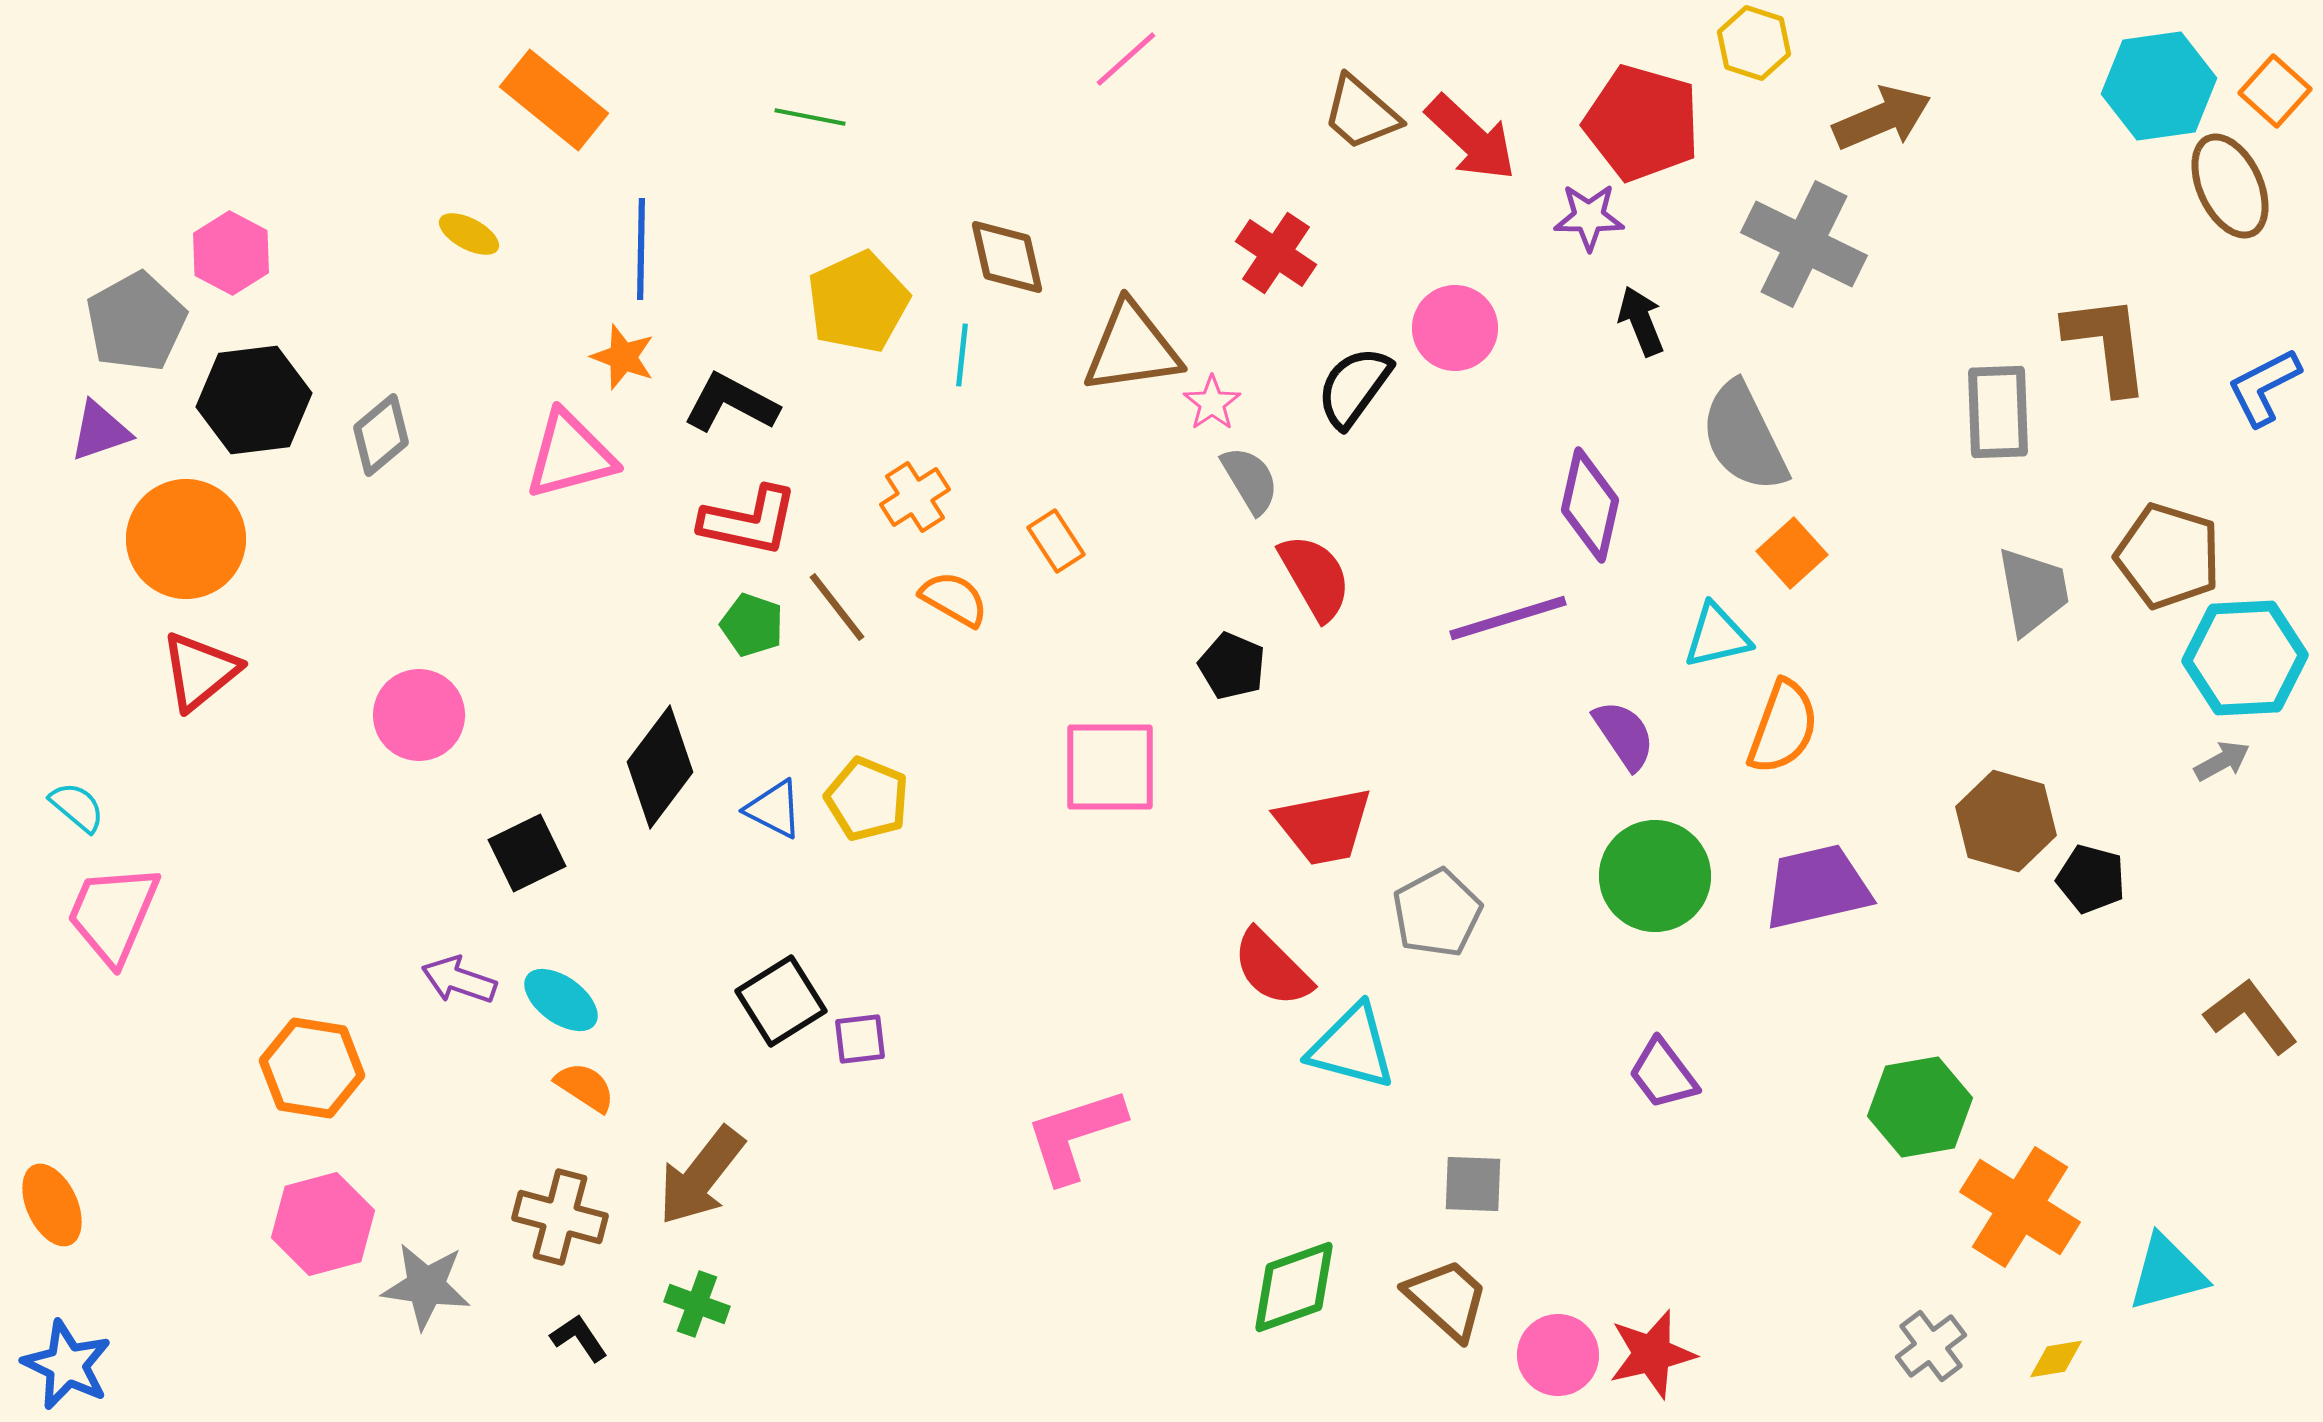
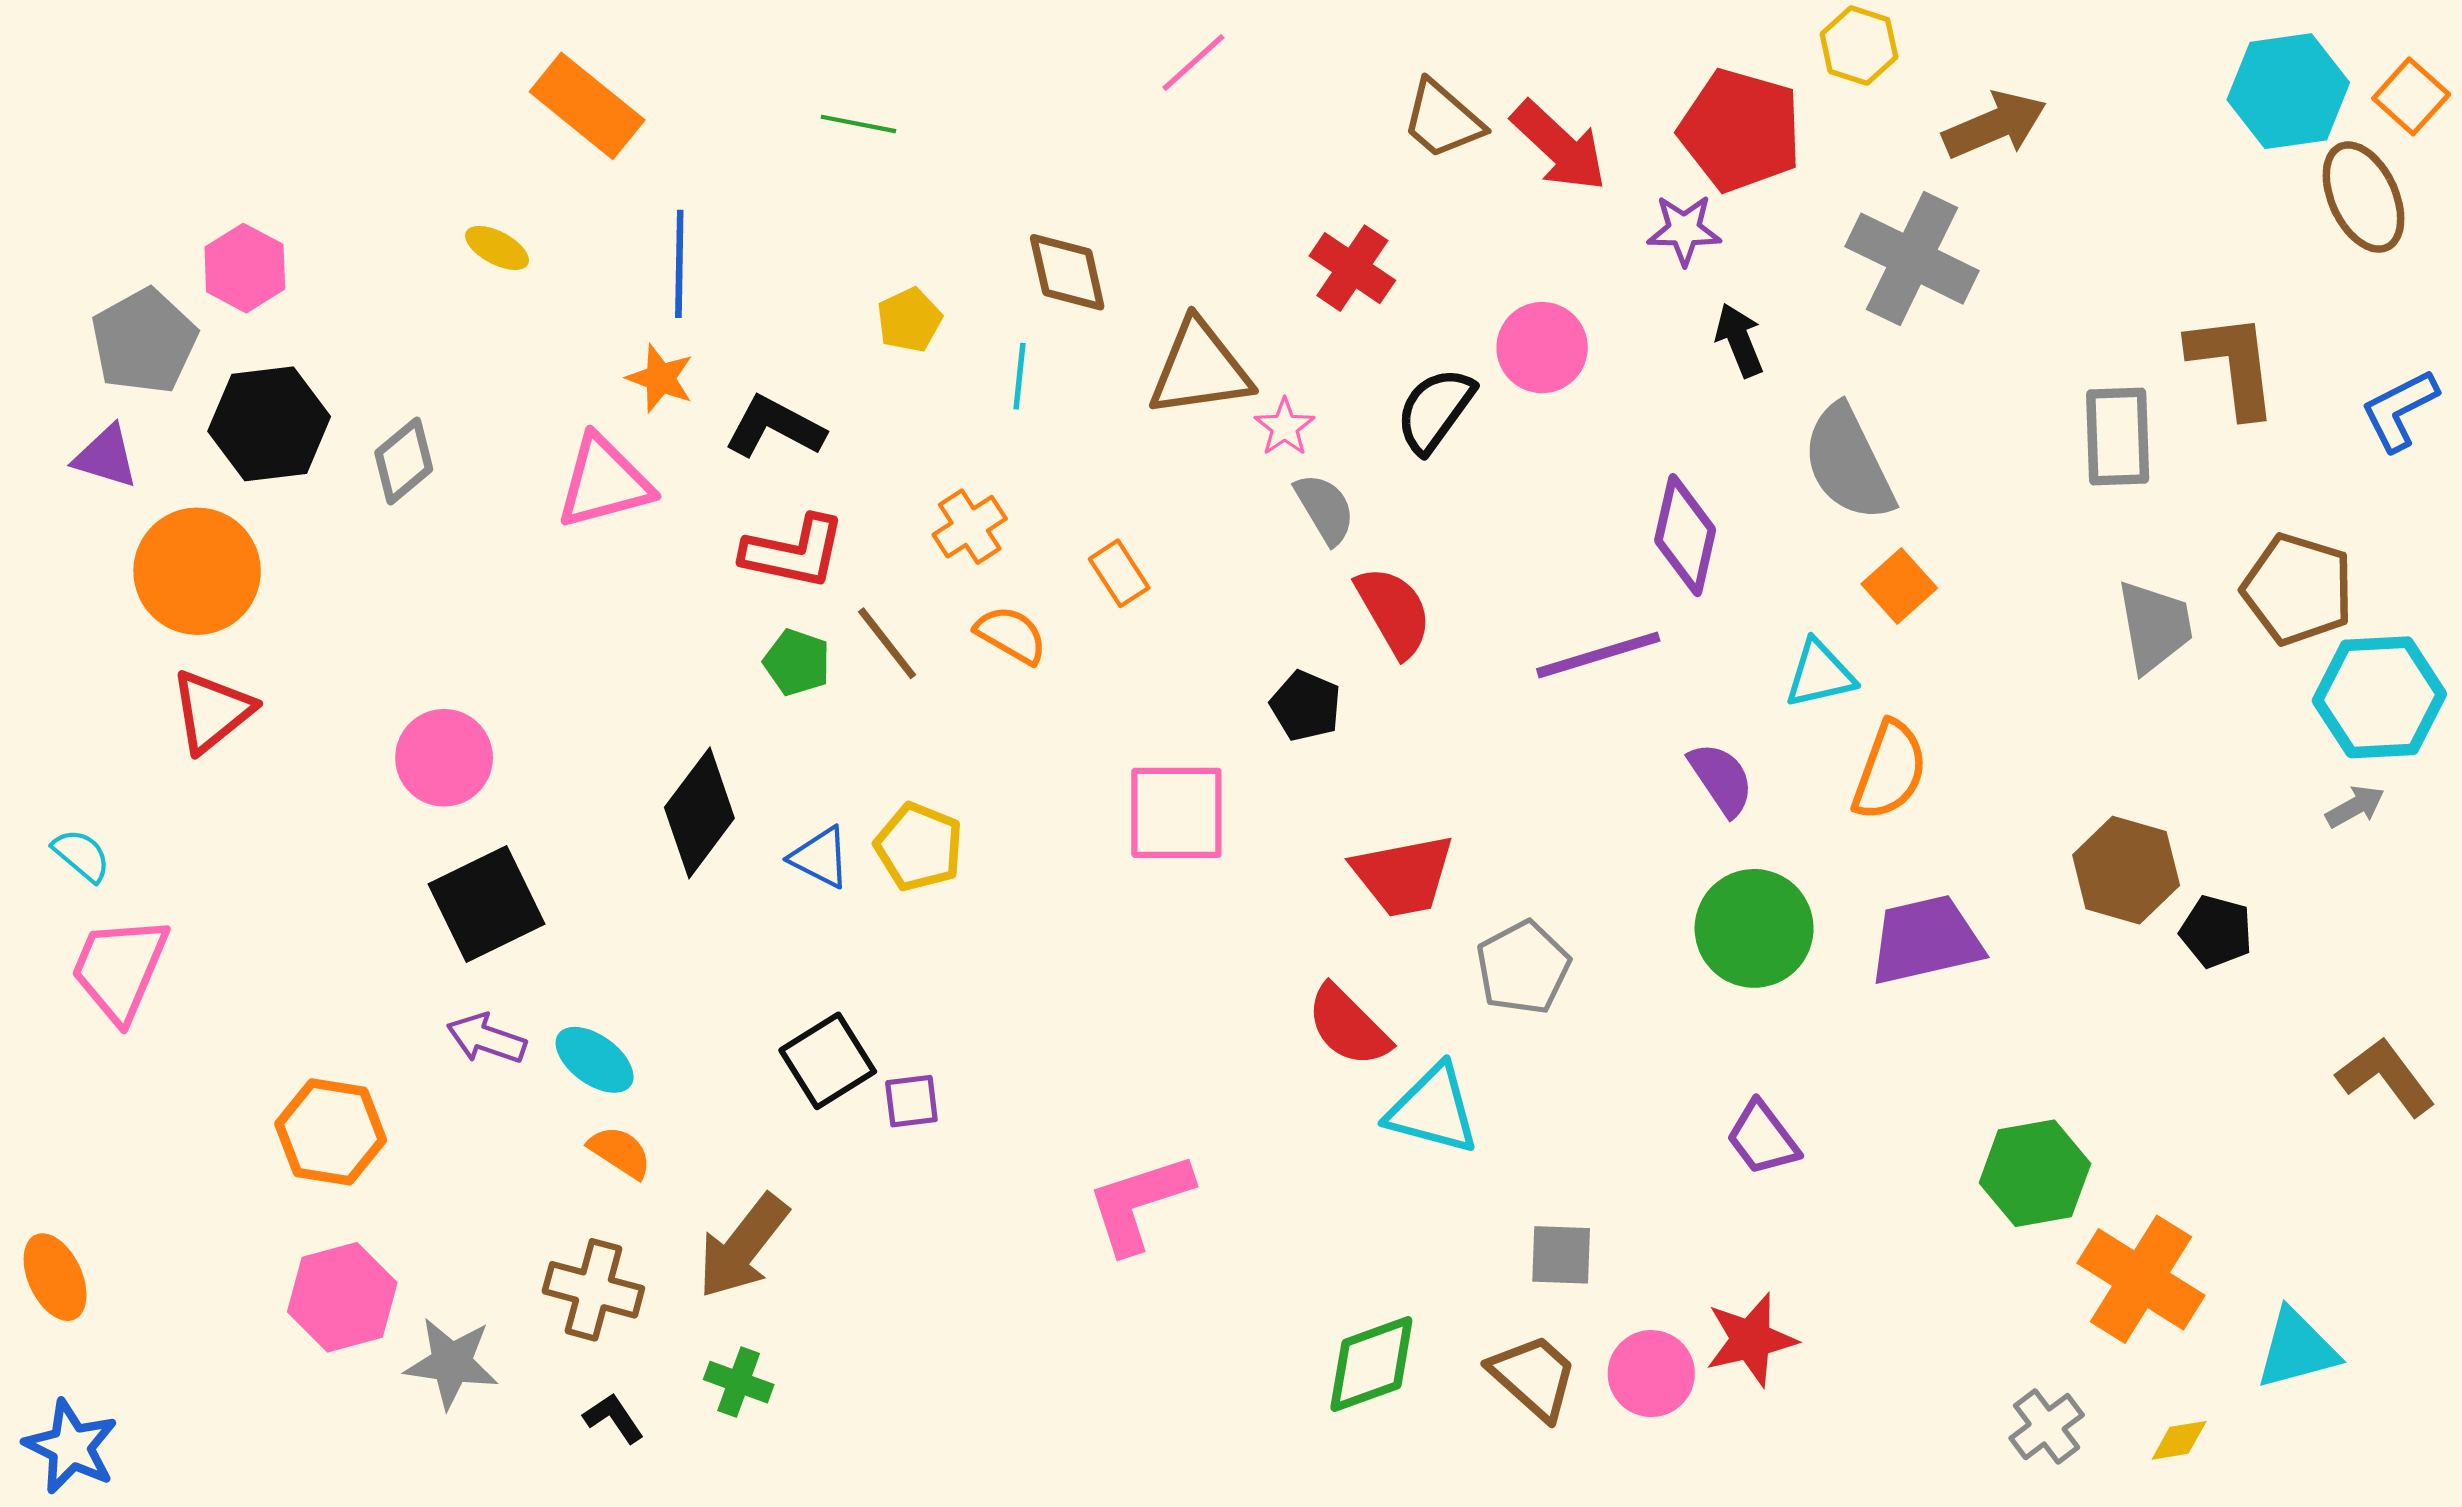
yellow pentagon: (858, 302) -> (909, 320), size x0.6
purple triangle: (100, 431) -> (106, 457), turned 36
black square: (527, 853) -> (486, 904), moved, size x1.4
red star: (1652, 1354) -> (1751, 1340), moved
pink circle: (1558, 1355) -> (1651, 1374), moved

